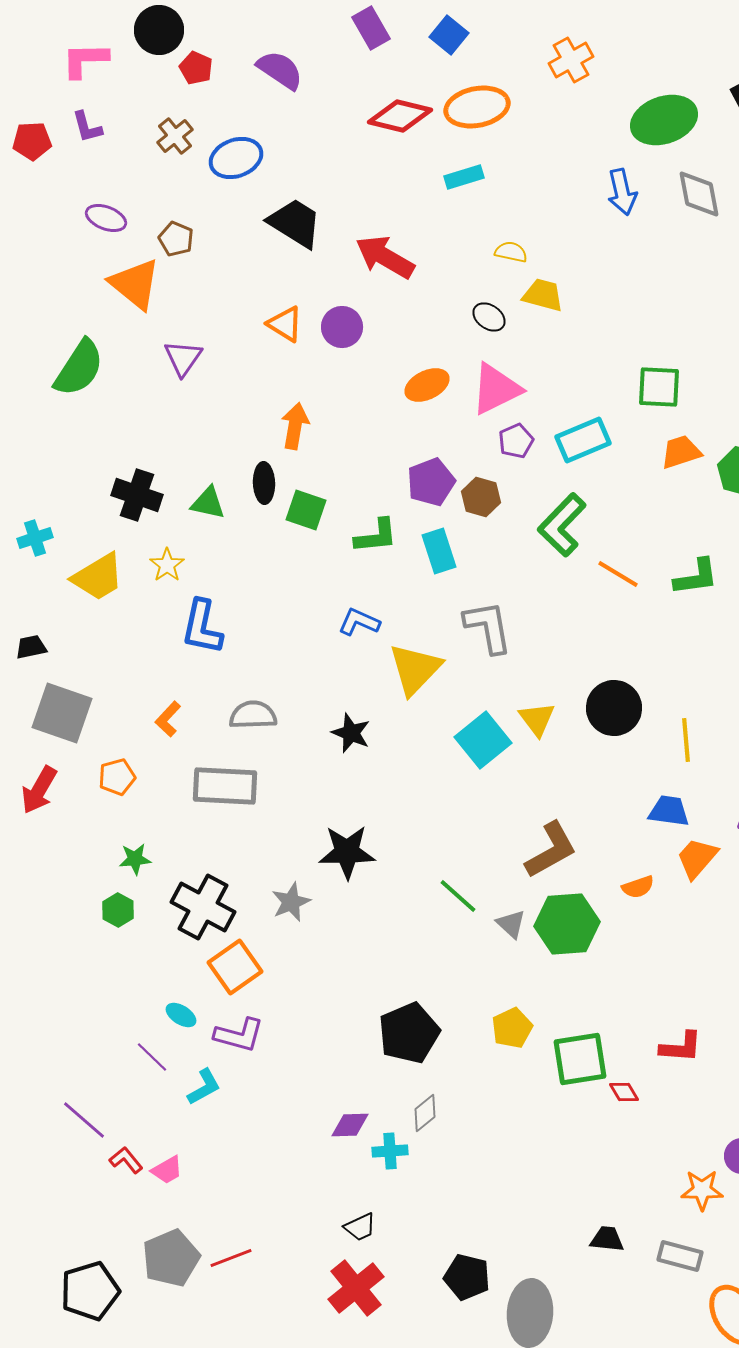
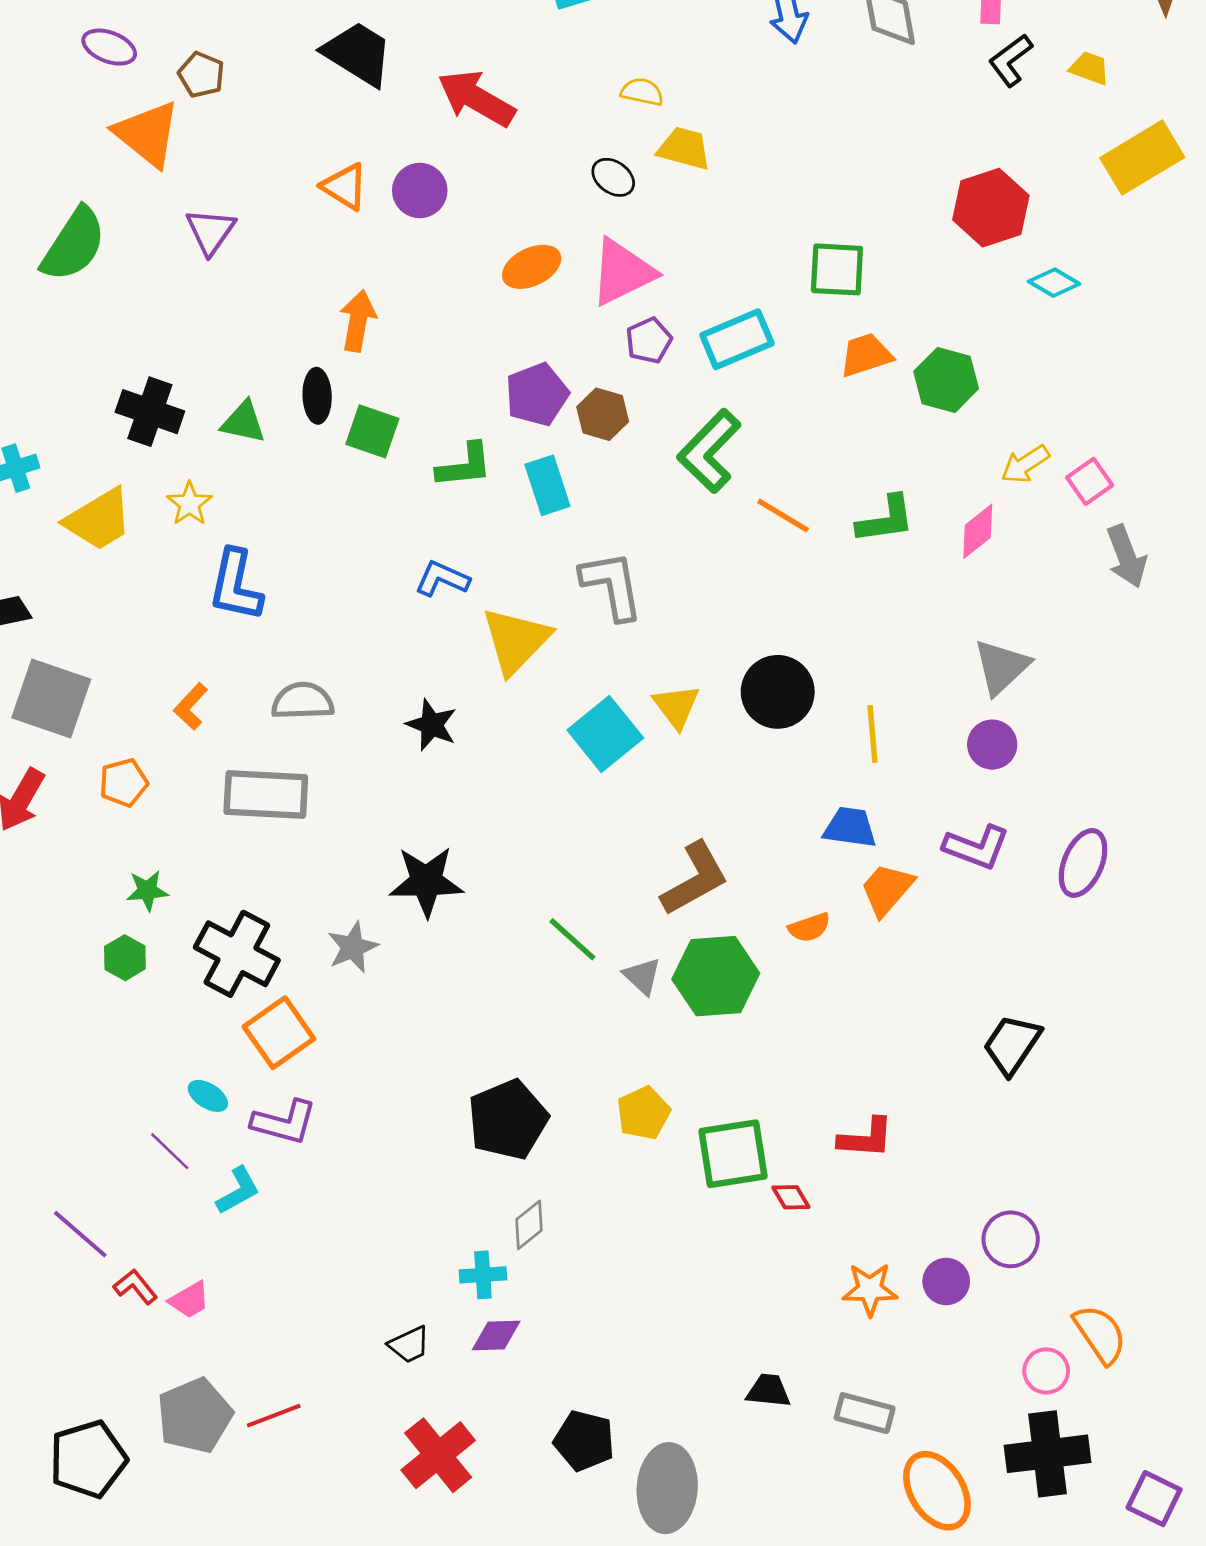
purple diamond: (350, 1125) -> (496, 1335), moved
orange star: (702, 1190) -> (870, 1289), moved
black trapezoid: (360, 1227) -> (409, 1345), moved

